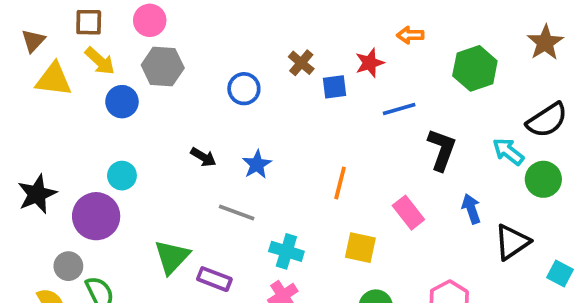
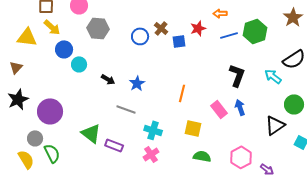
brown triangle: (33, 41) -> (16, 67), moved
gray hexagon: (163, 67) -> (98, 28), moved
blue circle: (244, 89) -> (140, 36), moved
blue line: (399, 109) -> (229, 35), moved
cyan circle: (122, 176) -> (79, 64), moved
green circle: (543, 179) -> (294, 104), moved
blue arrow: (471, 209) -> (240, 107), moved
green triangle: (172, 257) -> (91, 133), turned -35

